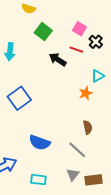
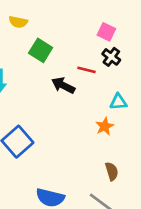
pink square: (79, 29) -> (106, 32), moved
cyan triangle: (98, 76) -> (118, 102), turned 32

